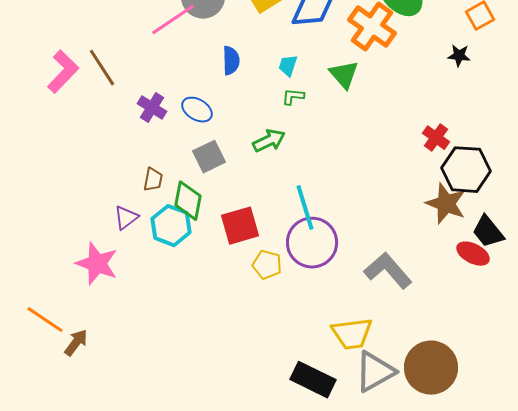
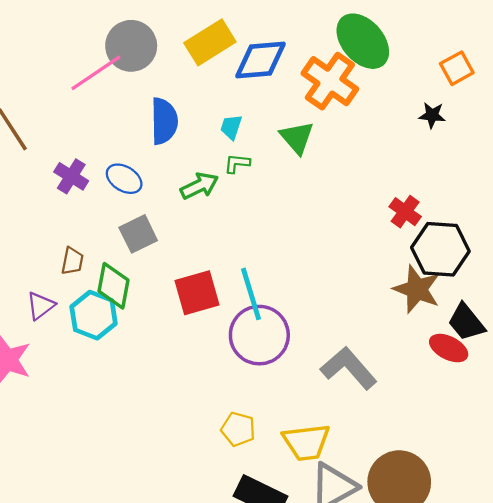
blue semicircle: (231, 61) -> (164, 121), size x1.4
green arrow: (269, 141) -> (199, 186), moved
red square: (240, 226) -> (197, 293), moved
yellow pentagon: (267, 265) -> (238, 429), moved

